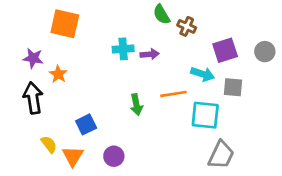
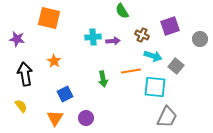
brown cross: (187, 26) -> (142, 35), moved
purple square: (225, 50) -> (170, 26), moved
purple star: (33, 58) -> (17, 39), moved
orange star: (58, 74) -> (54, 61), moved
gray square: (233, 87) -> (176, 66), turned 35
yellow semicircle: (49, 144) -> (21, 106), moved

